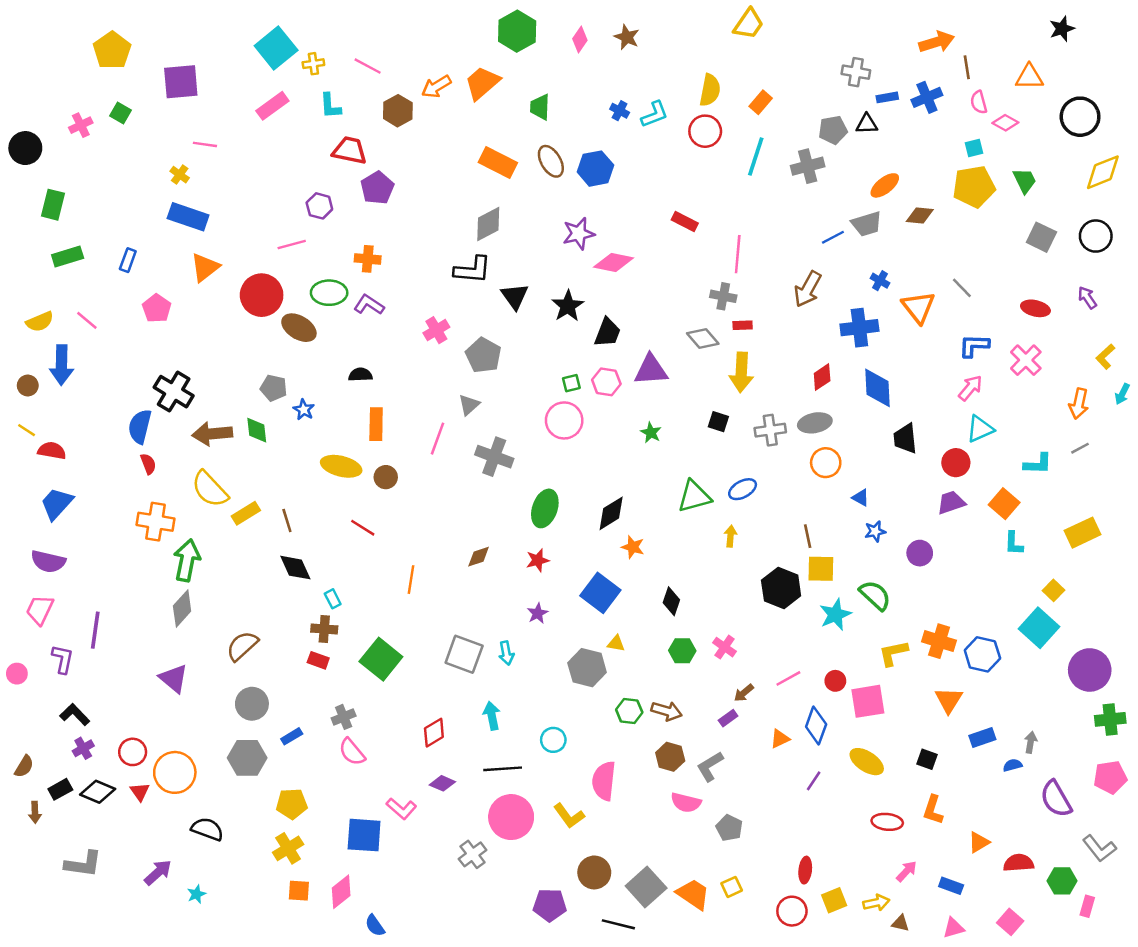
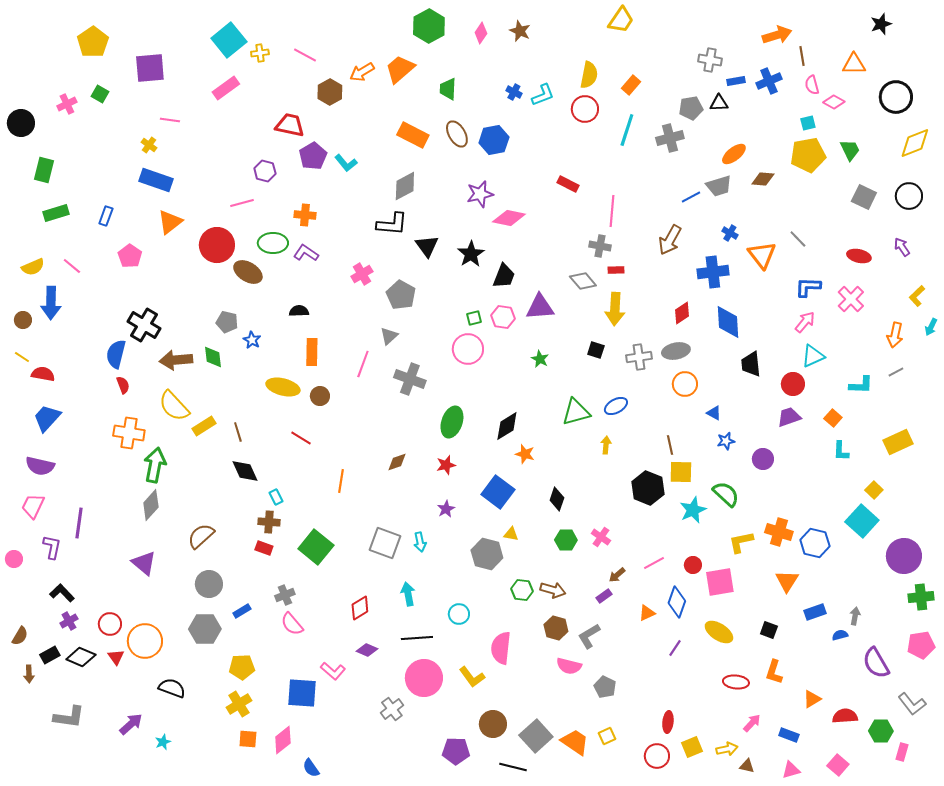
cyan L-shape: (330, 106) -> (346, 163), moved, turned -35
orange square: (1004, 504) -> (833, 418), size x0.7

